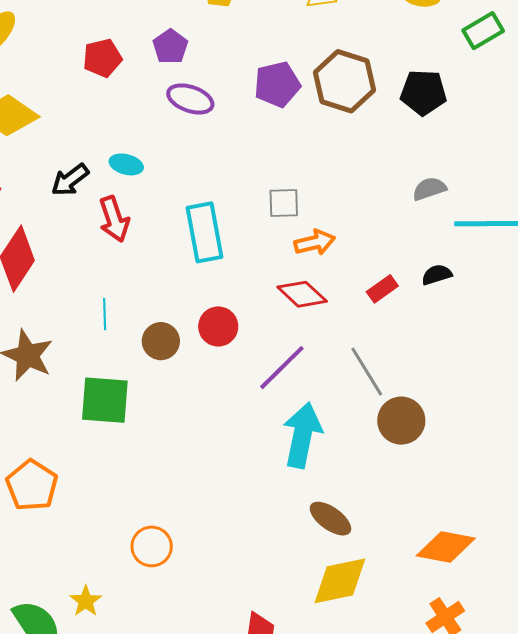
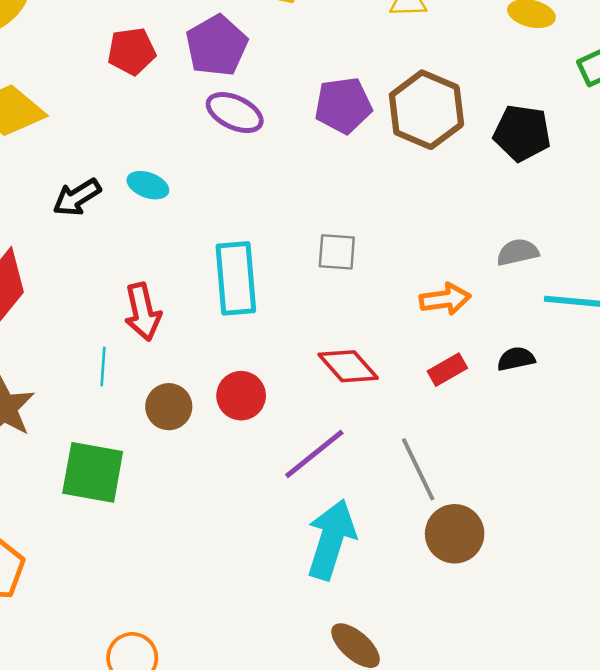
purple pentagon: (170, 47) -> (217, 46), size x1.4
red arrow: (114, 219) -> (143, 312), moved
orange arrow: (315, 242) -> (445, 299), moved

